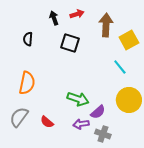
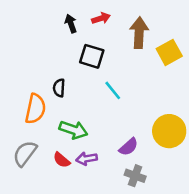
black semicircle: (28, 39) -> (59, 88), moved
cyan line: (120, 67) -> (113, 90), moved
green arrow: (78, 99) -> (73, 130), moved
purple arrow: (81, 124) -> (87, 159), moved

